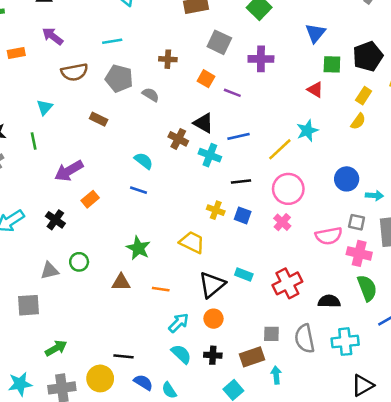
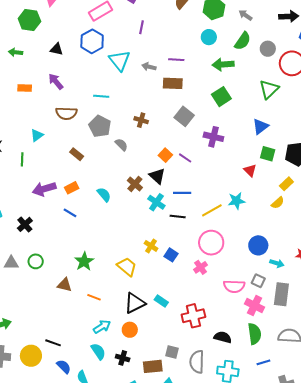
orange square: (206, 79) -> (165, 155), moved
black line: (241, 182) -> (178, 216), moved
blue line: (138, 190) -> (70, 213), moved
orange rectangle: (90, 199) -> (72, 188), moved

